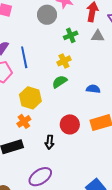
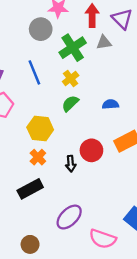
green cross: (71, 35) -> (73, 48), size x1.6
blue line: (24, 57) -> (34, 72), moved
black arrow: (50, 142) -> (71, 164), moved

